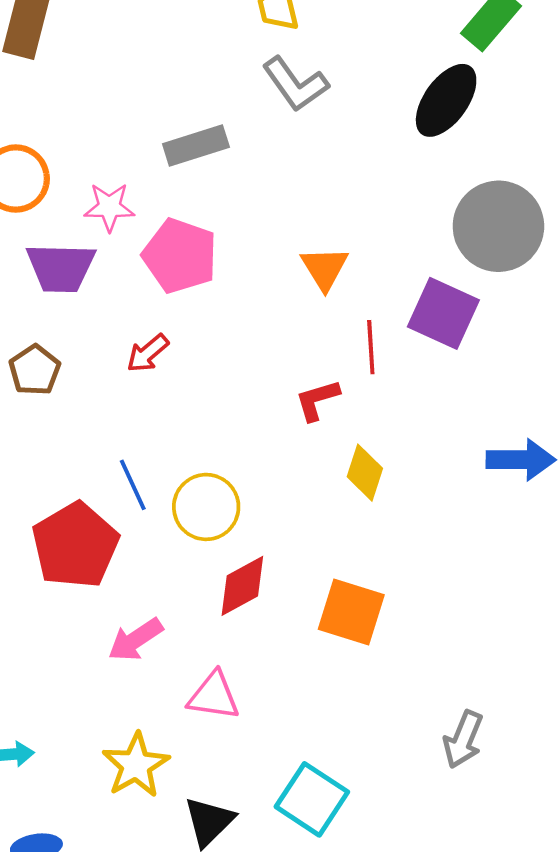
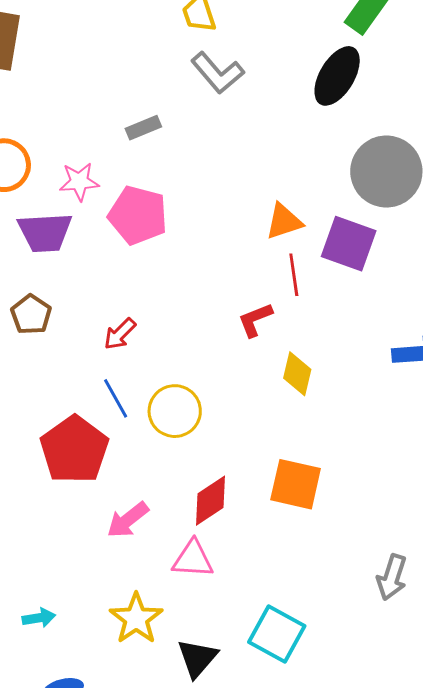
gray rectangle: (196, 146) -> (143, 128), size x0.7
orange triangle: (324, 268) -> (284, 221), moved, turned 48
red arrow: (148, 353) -> (120, 334), moved
red diamond: (242, 586) -> (211, 501), moved

